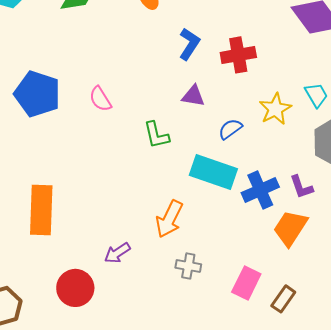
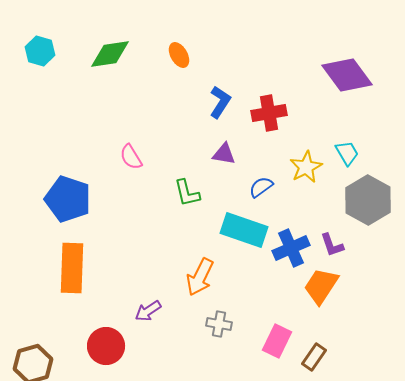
blue pentagon: (37, 94) -> (68, 199), moved

